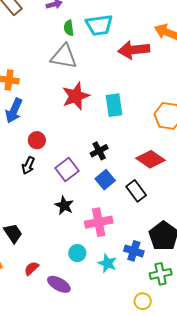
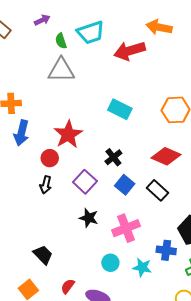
red star: (76, 96) -> (68, 134), moved
cyan rectangle: (114, 105) -> (120, 109), turned -45

